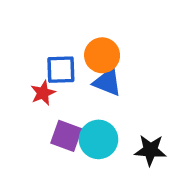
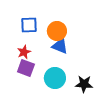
blue square: (61, 70) -> (29, 25), moved
purple square: (66, 136) -> (26, 68), moved

